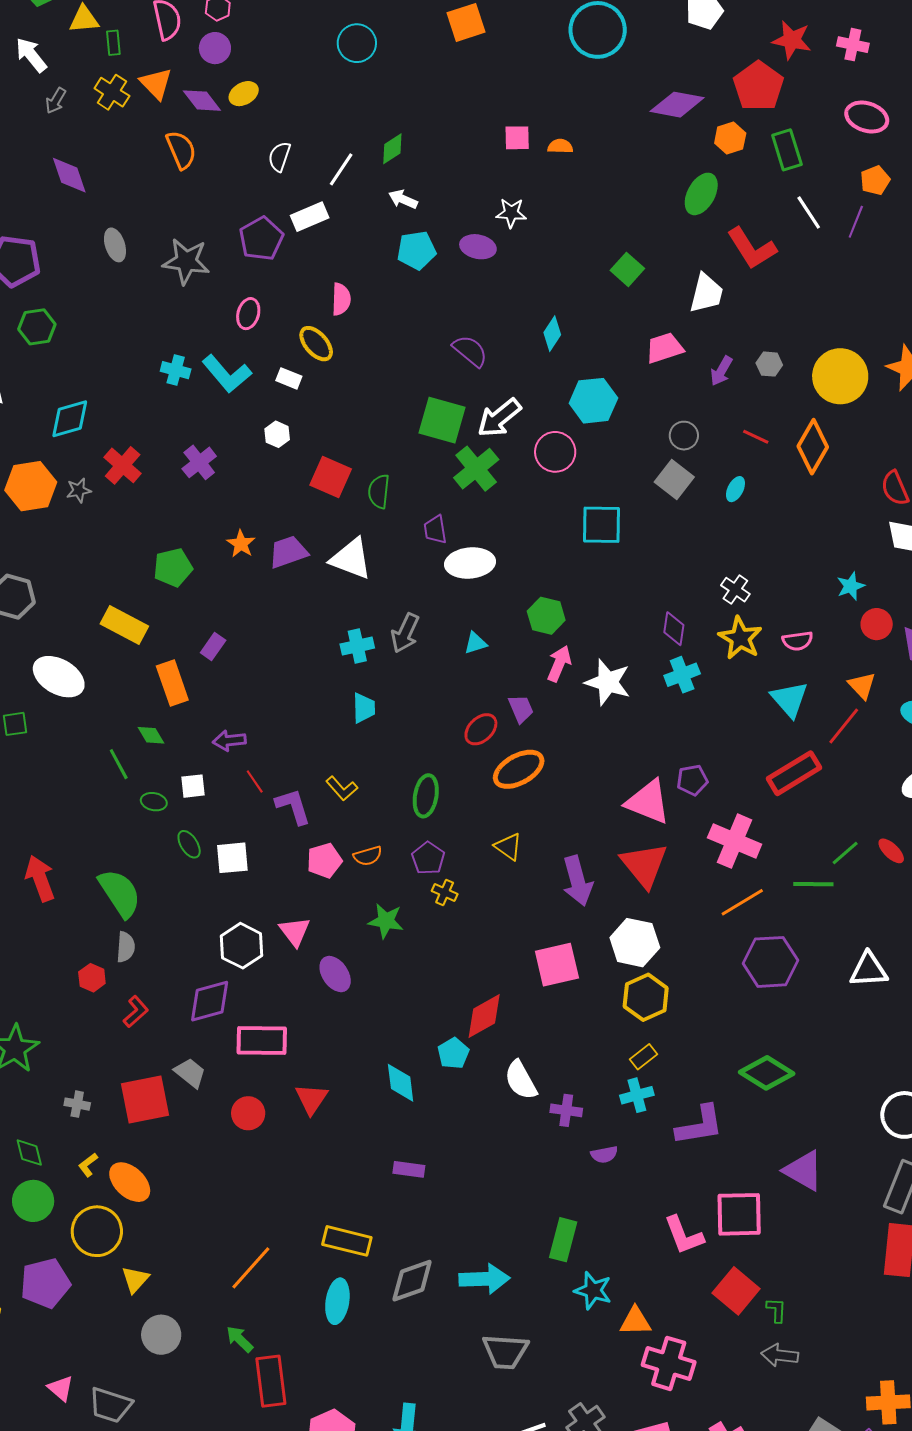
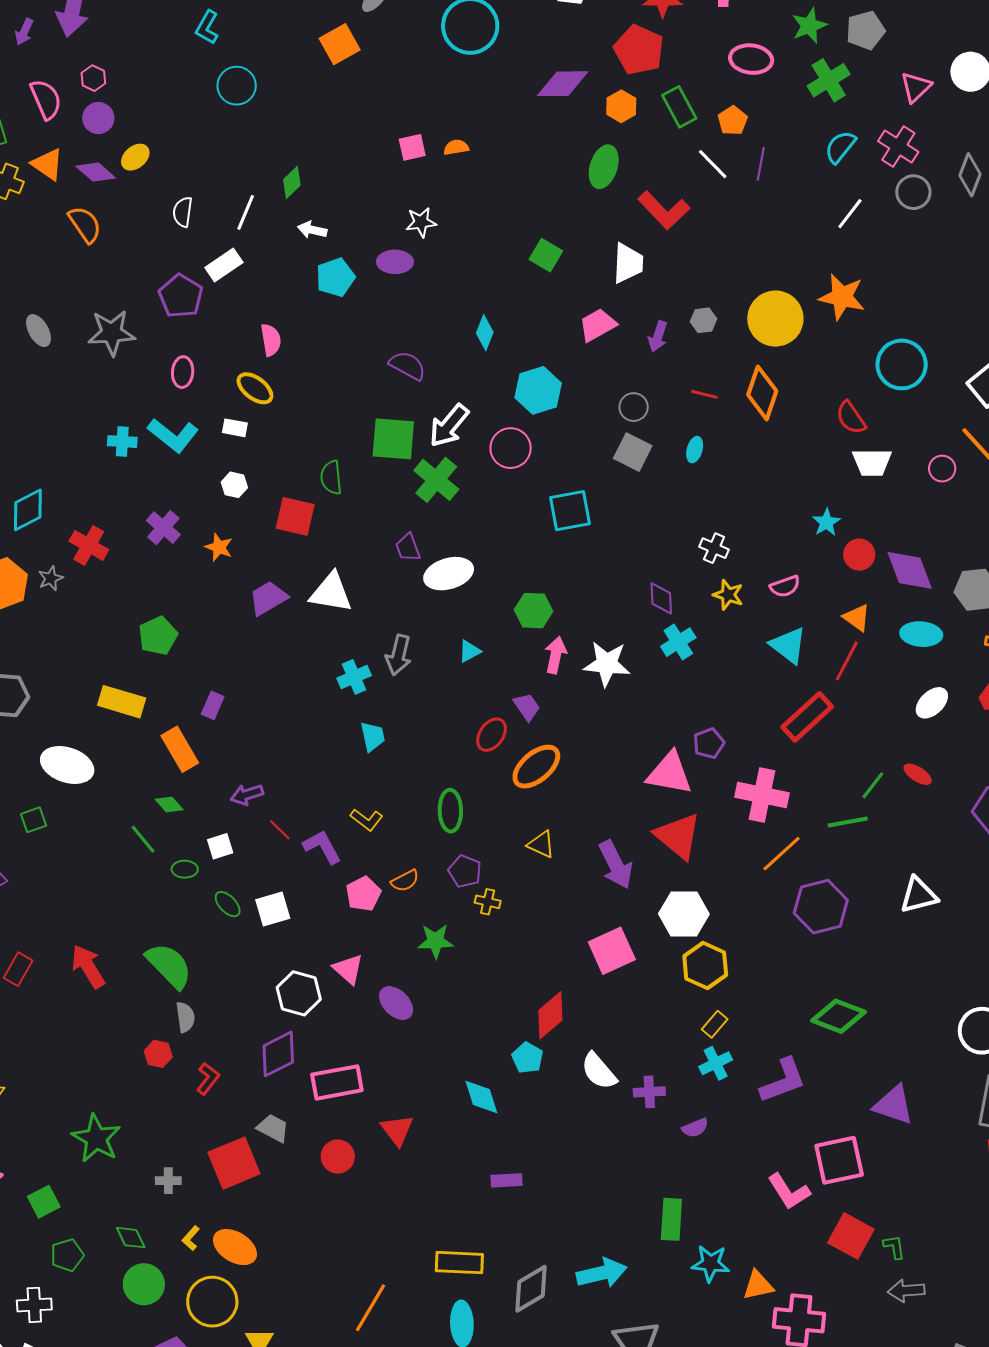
orange pentagon: (875, 180) -> (733, 121), moved
green semicircle: (379, 491) -> (331, 477), moved
orange star: (241, 544) -> (219, 547), moved
yellow star: (740, 638) -> (728, 595), size x0.7

